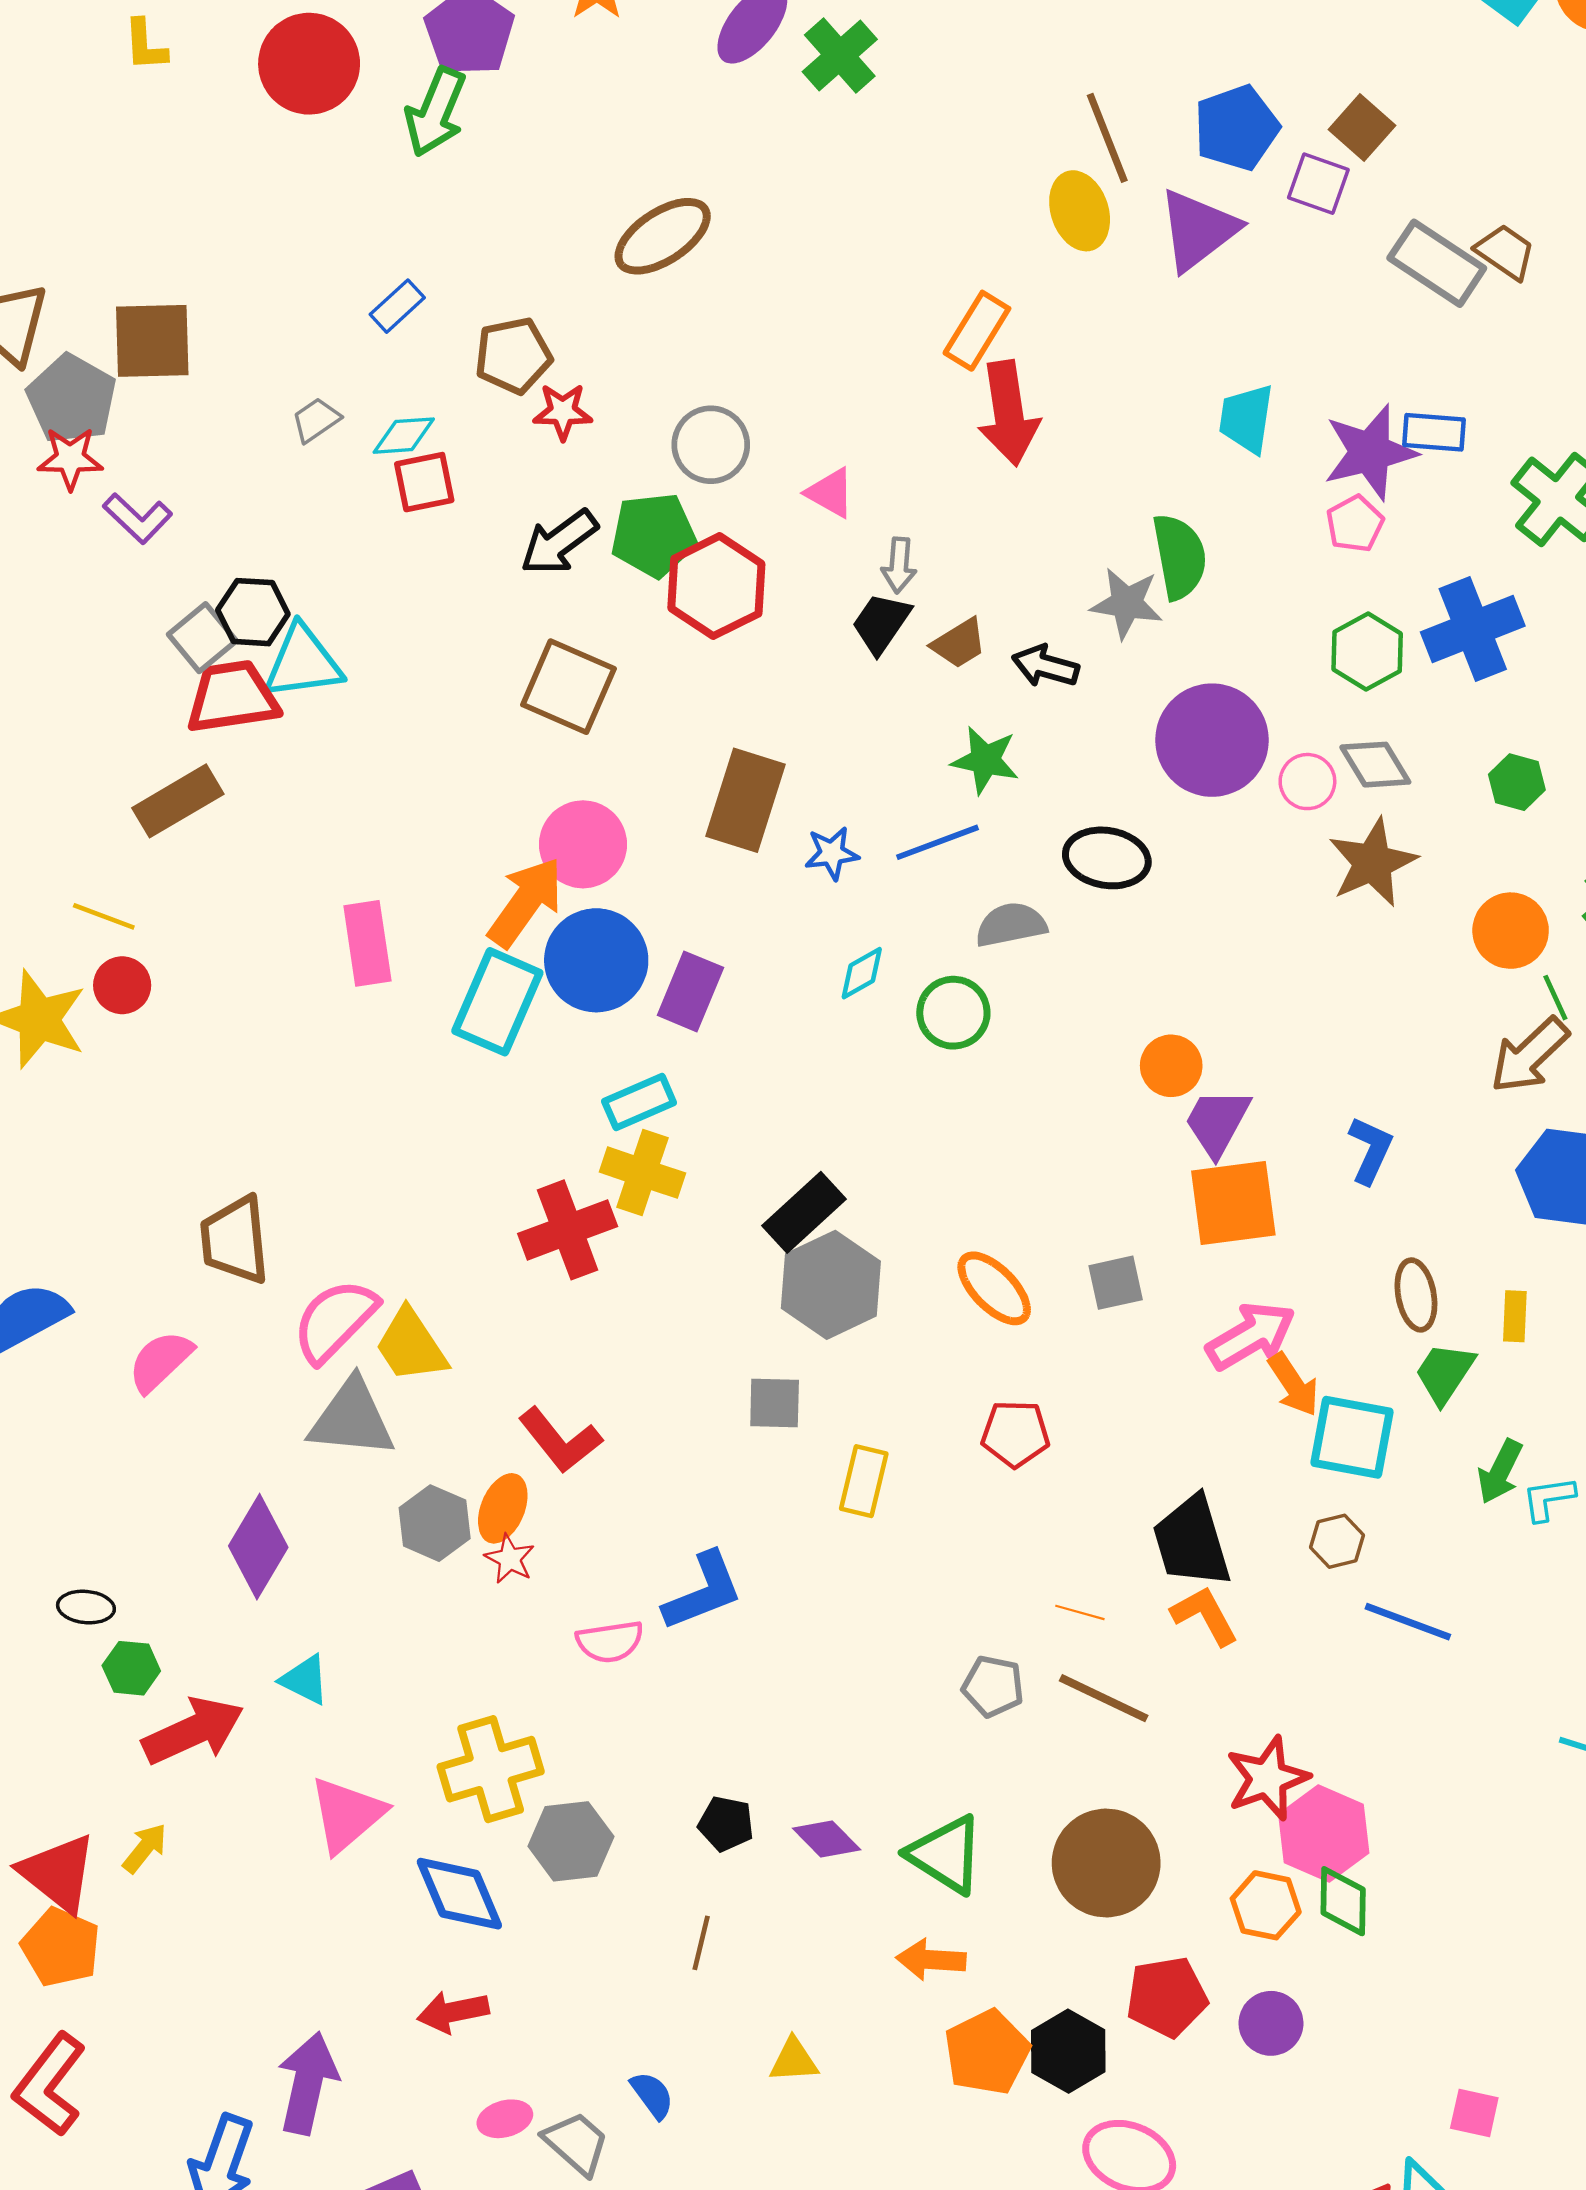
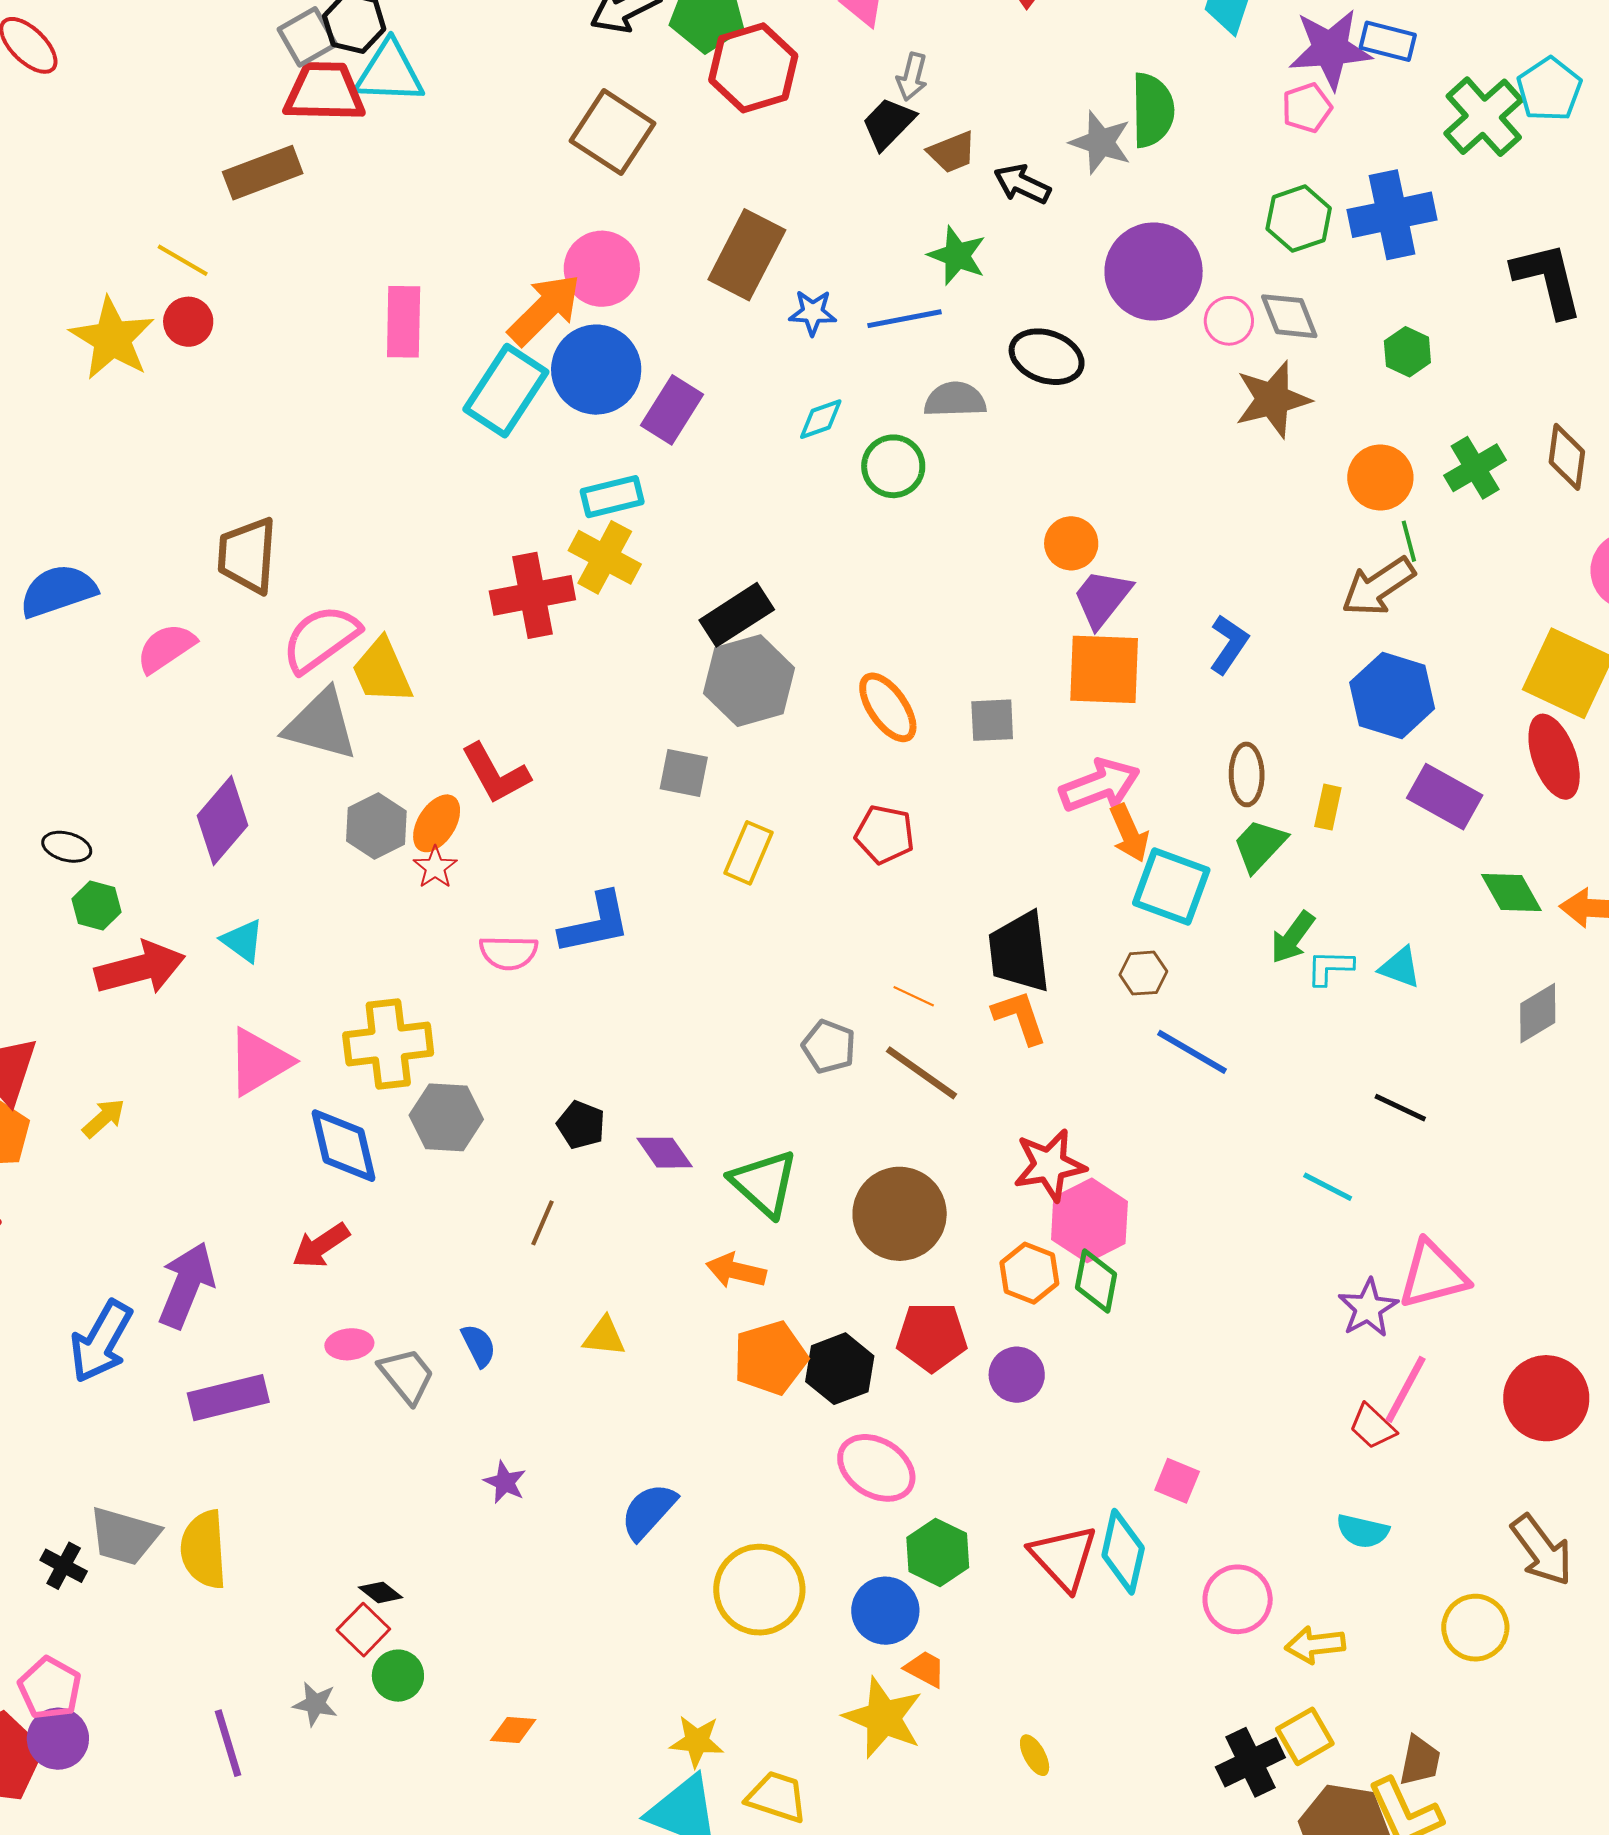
yellow arrow: (145, 1848) -> (104, 1118), moved
red arrow: (453, 2012) -> (321, 1246), turned -32

